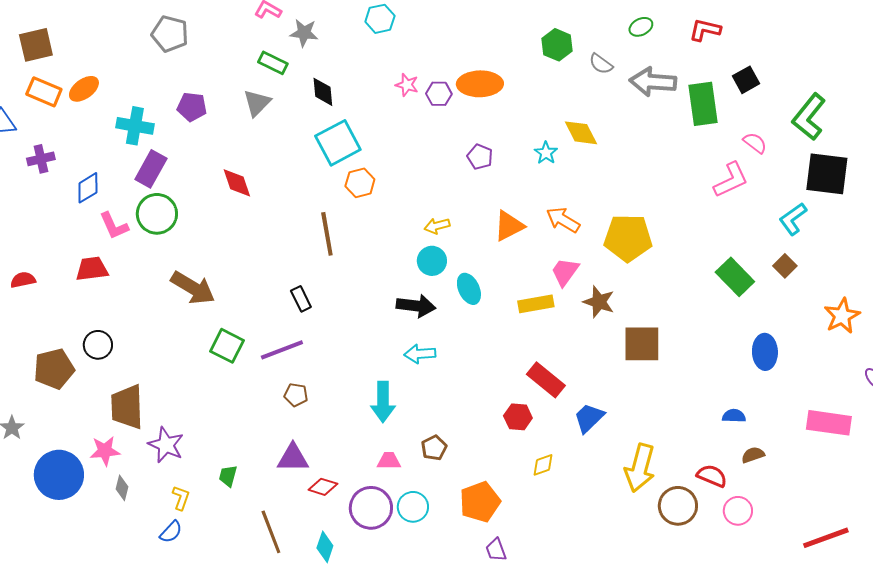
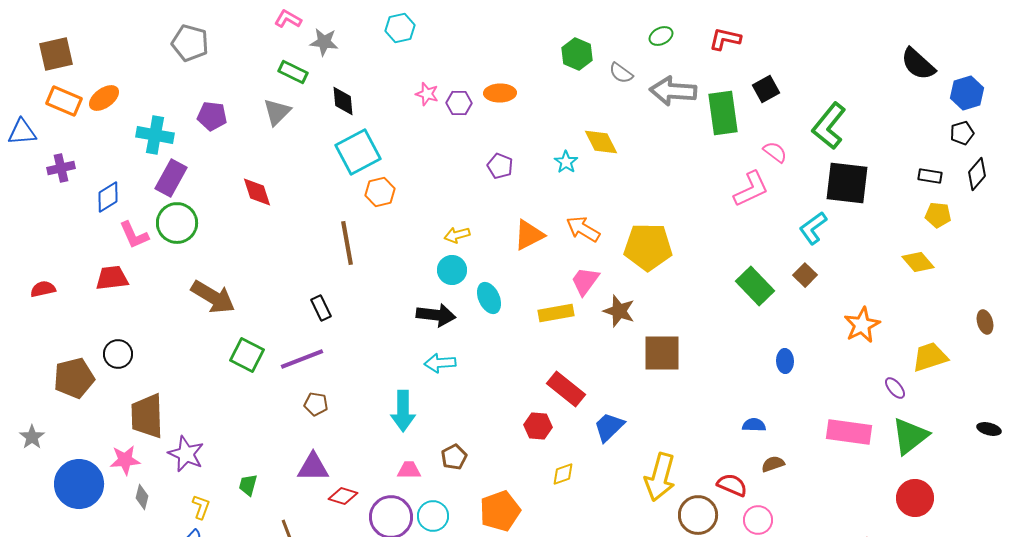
orange ellipse: (480, 84) -> (500, 93), size x0.7
blue ellipse: (765, 352) -> (785, 361), size x0.7

